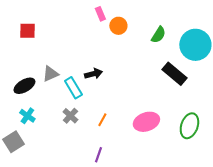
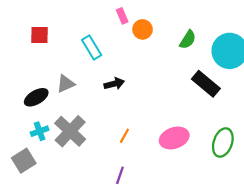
cyan rectangle: (73, 88) -> (92, 48), moved
cyan cross: (27, 116) -> (40, 131), turned 35
gray cross: (70, 116) -> (70, 131), moved, size x1.8

